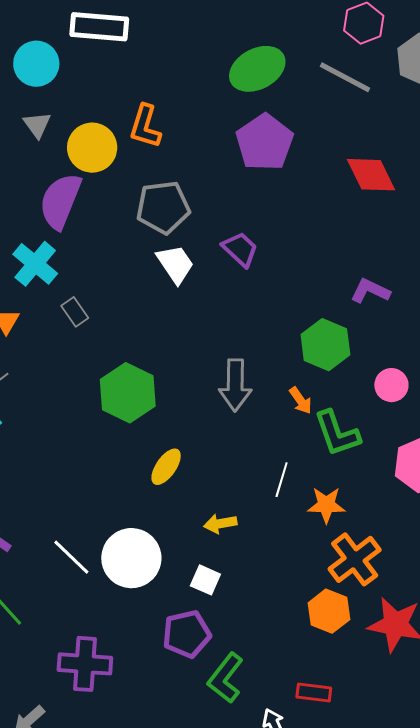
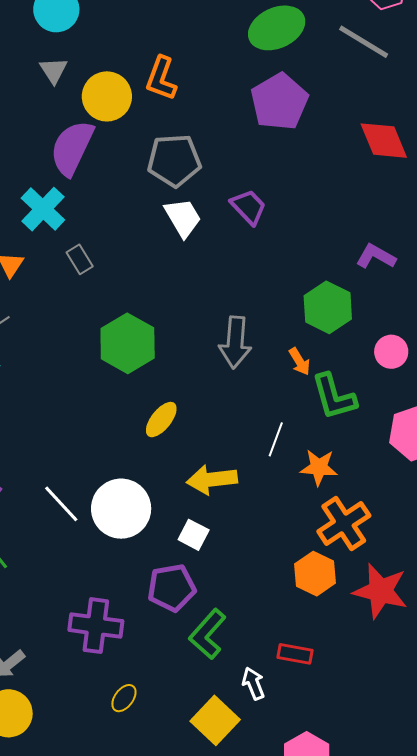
yellow arrow: (220, 524) -> (212, 480), size x1.5
purple cross: (85, 664) -> (96, 626), moved

